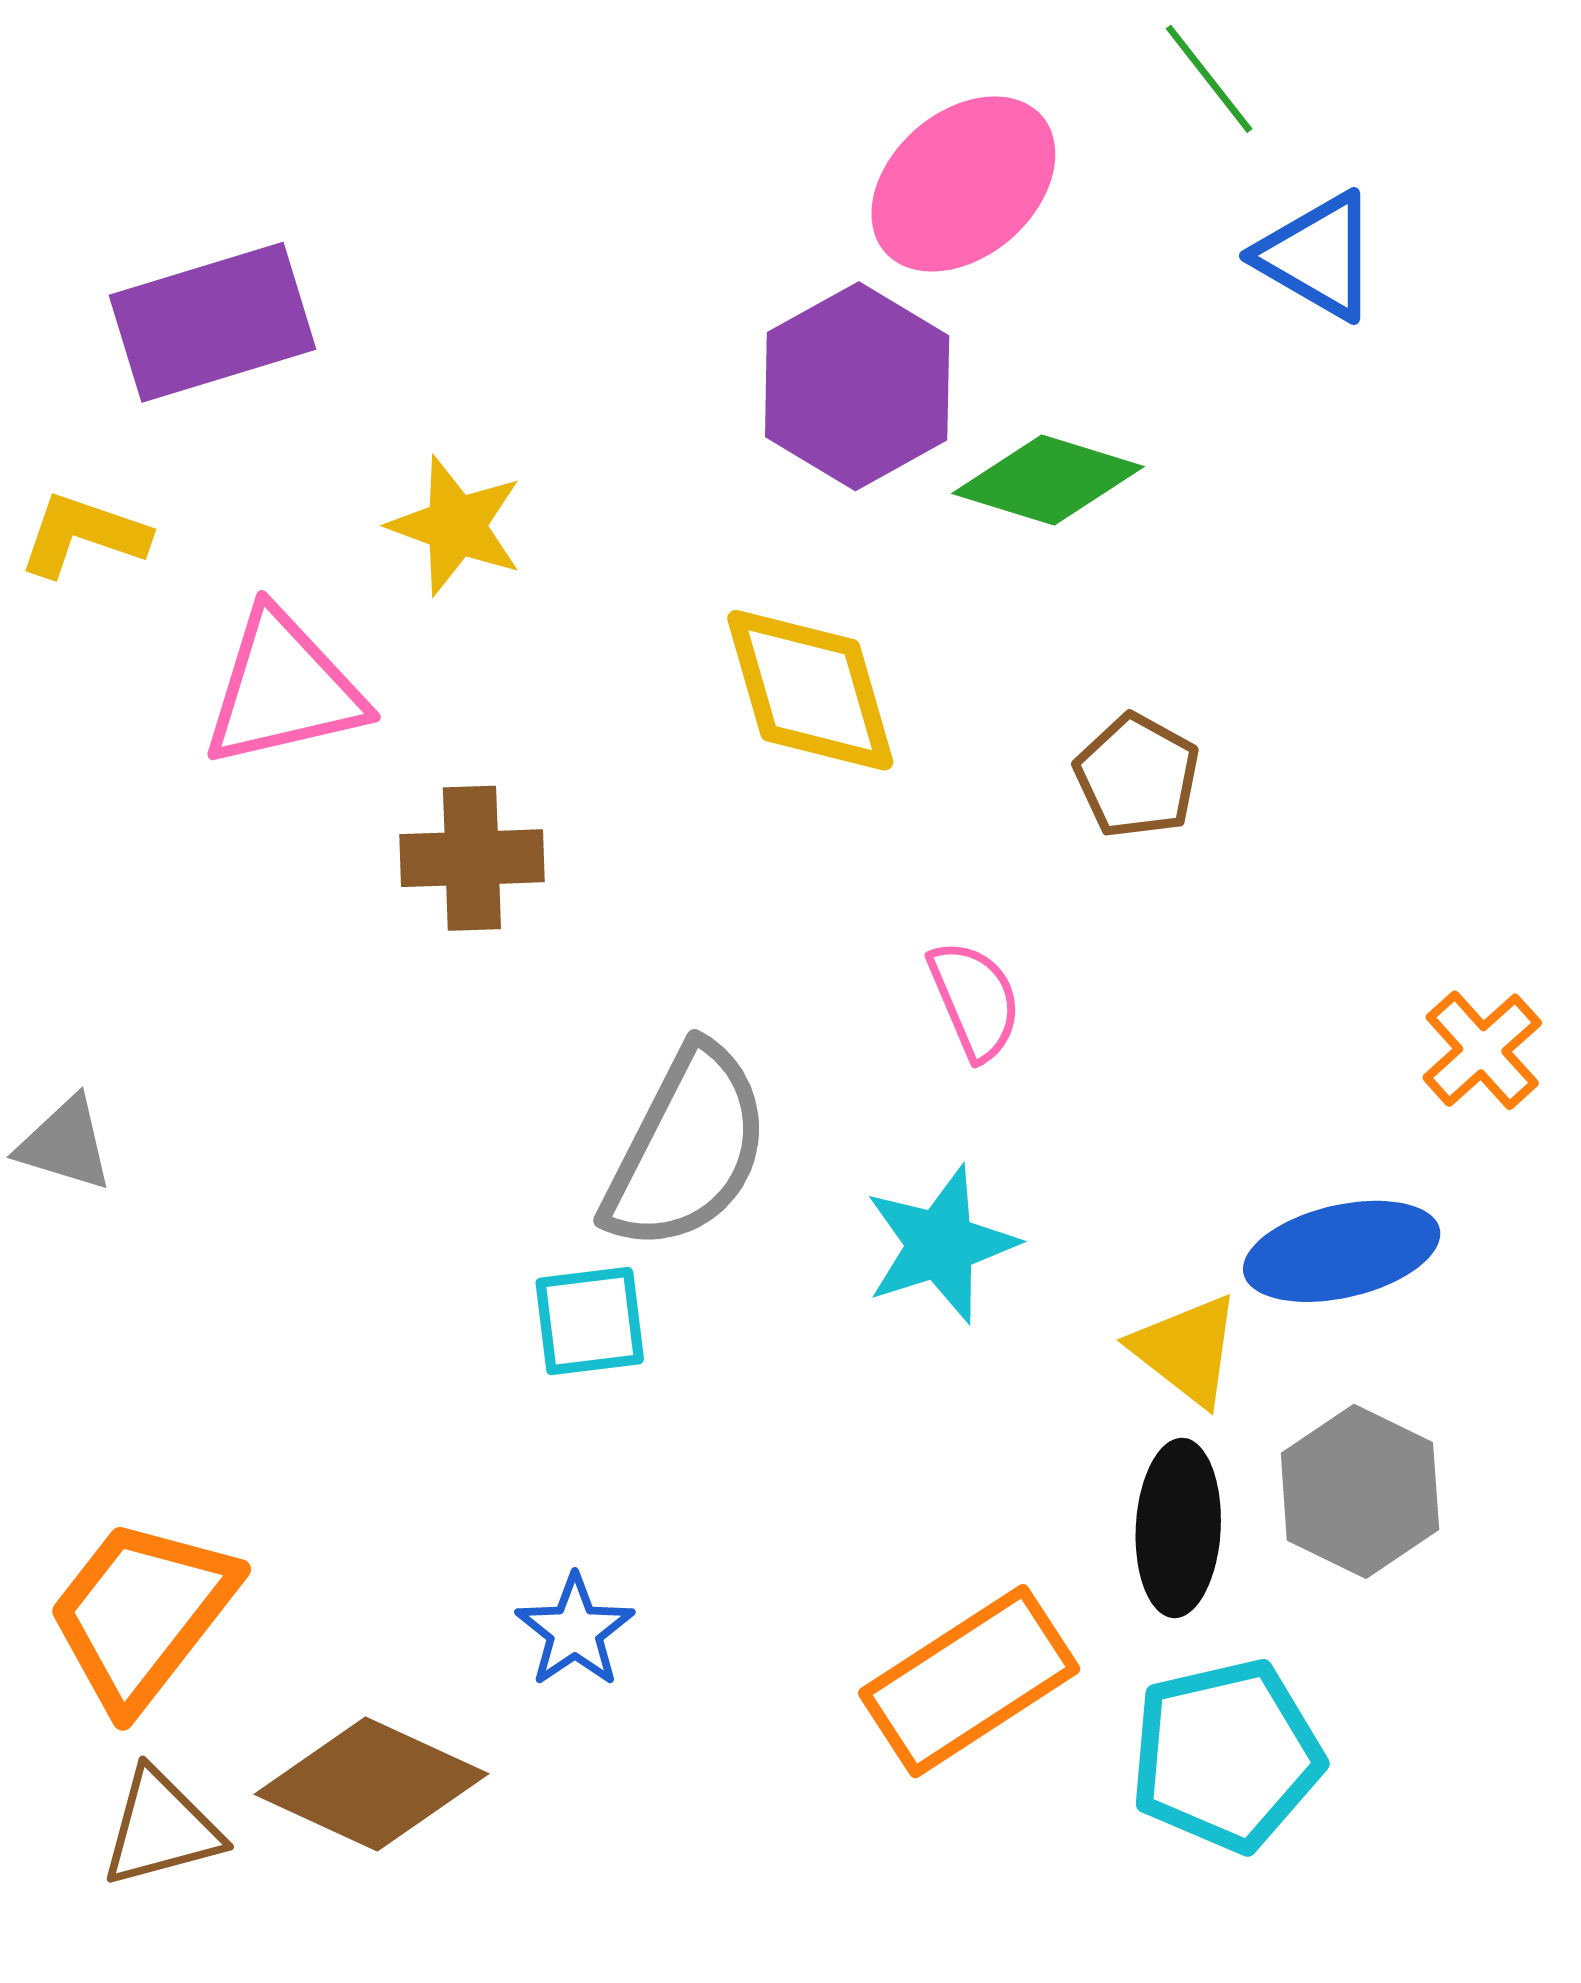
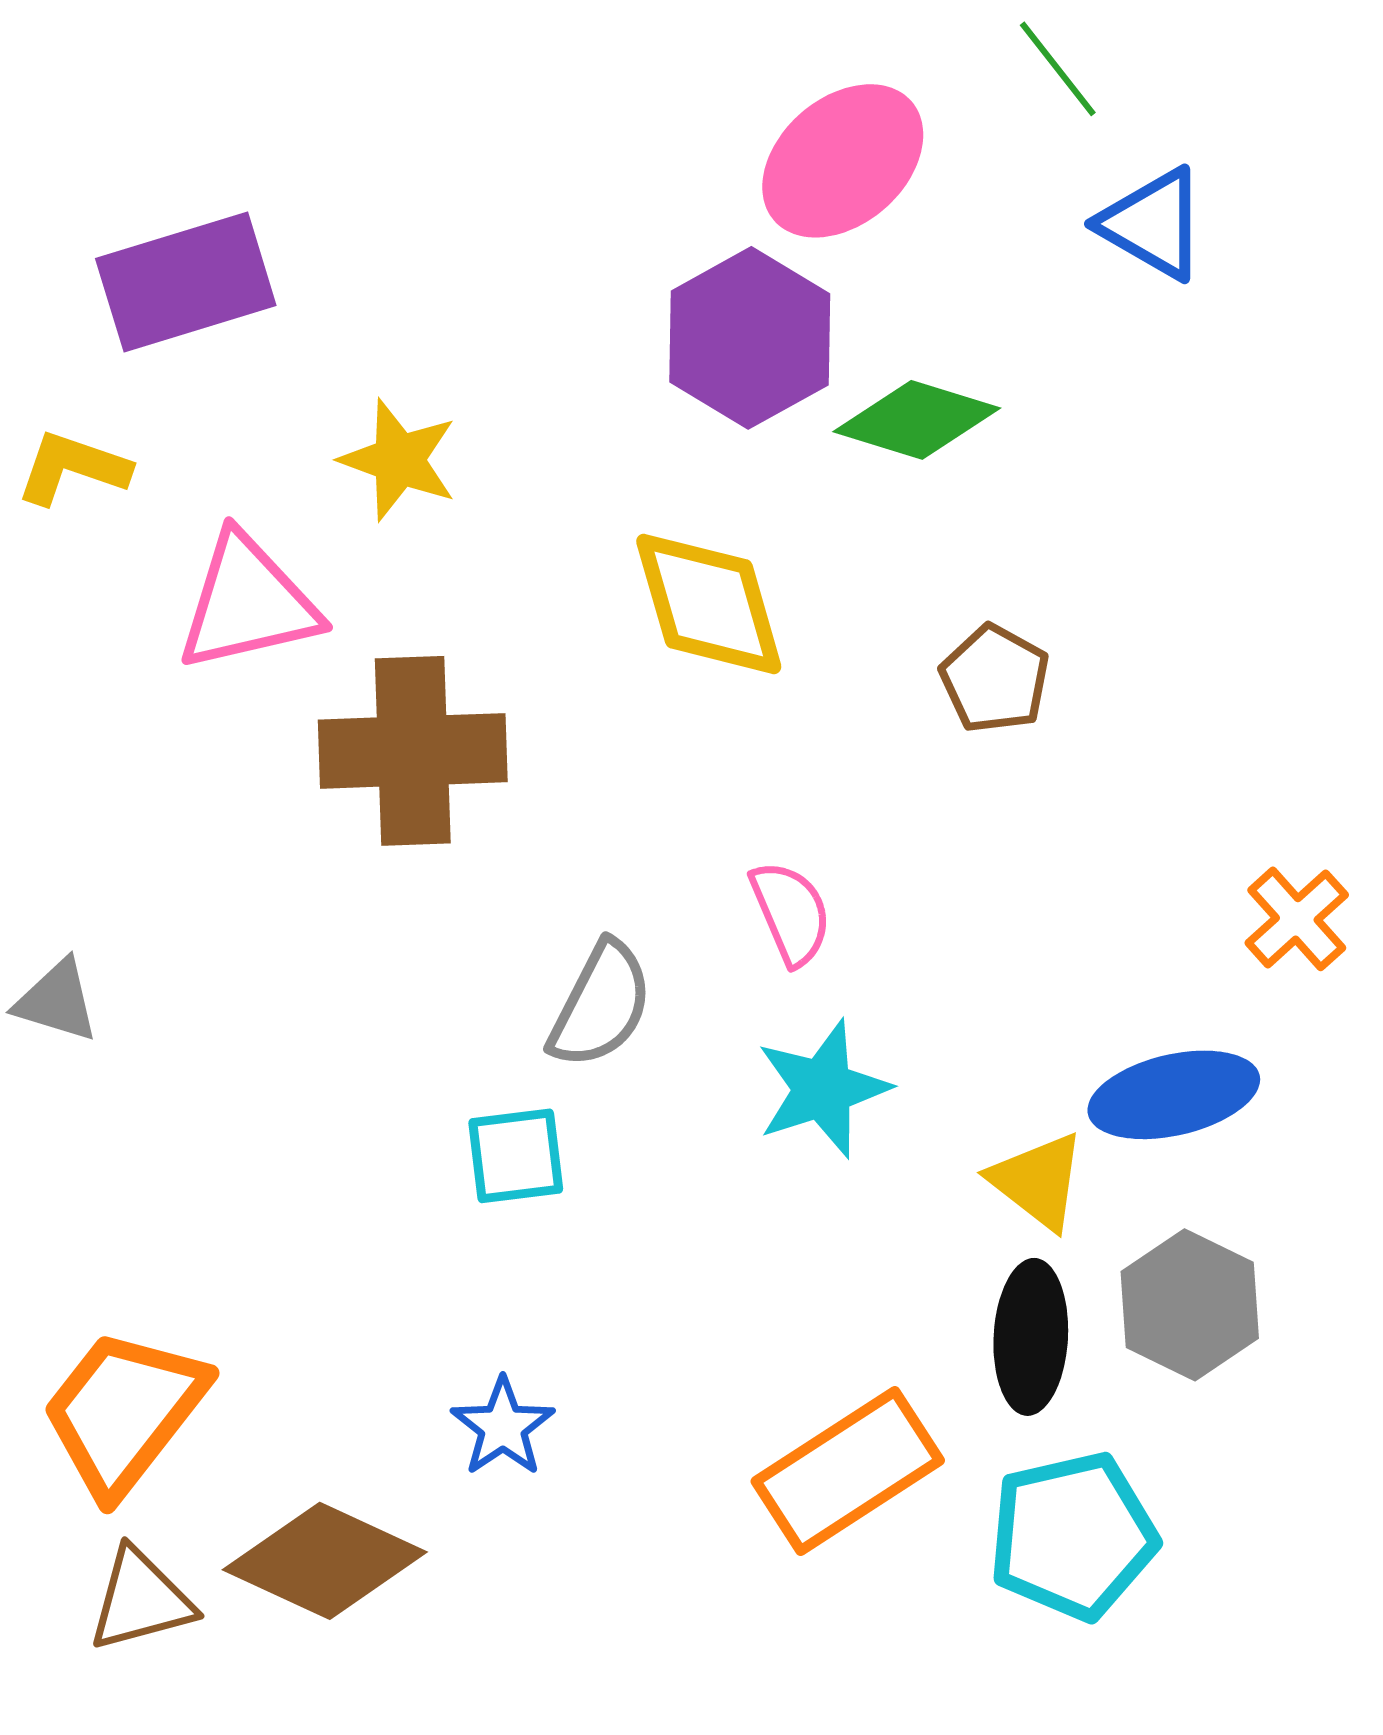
brown cross: (472, 858) -> (413, 751), size x1.5
pink semicircle: (975, 1000) -> (791, 913), moved
gray semicircle: (687, 1149) -> (601, 1005), size x0.7

